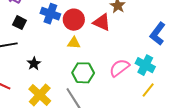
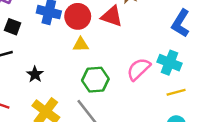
yellow line: (148, 90) -> (176, 92), turned 42

